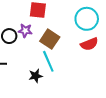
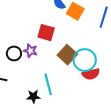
cyan circle: (87, 19) -> (85, 60), moved
brown square: (50, 39) -> (67, 55), moved

